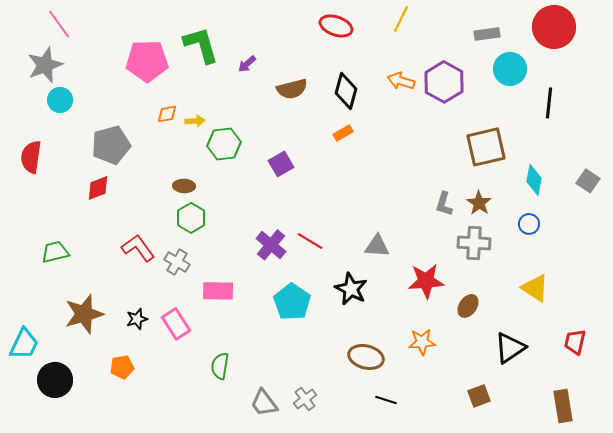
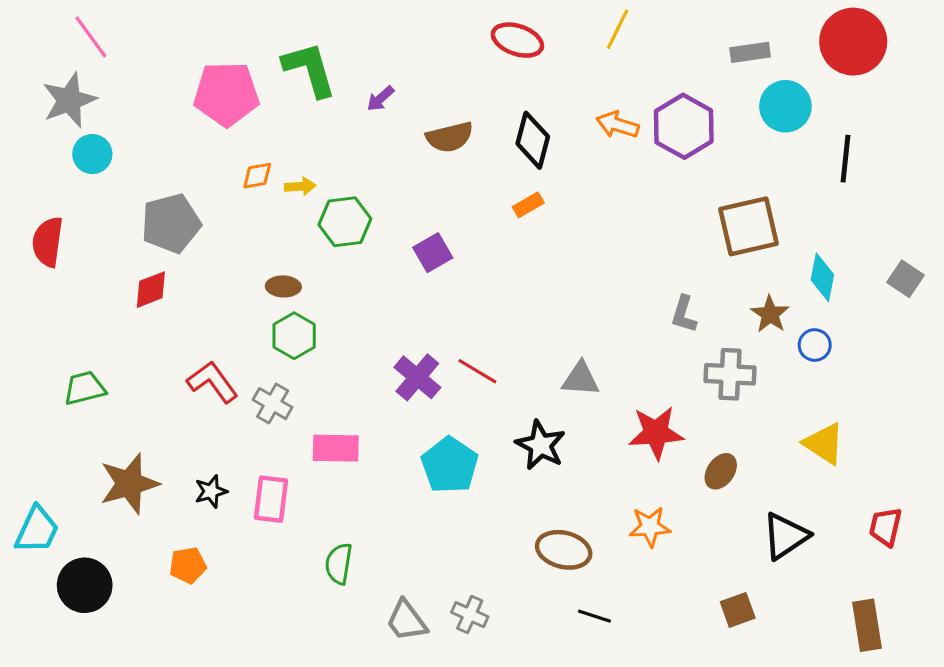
brown star: (479, 203) -> (770, 314), moved
pink rectangle: (176, 324) -> (271, 499), turned 40
gray cross: (305, 399) -> (470, 615), turned -30

